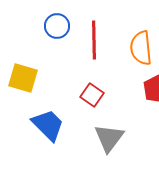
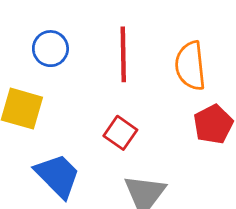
blue circle: (57, 26) -> (50, 49), moved

